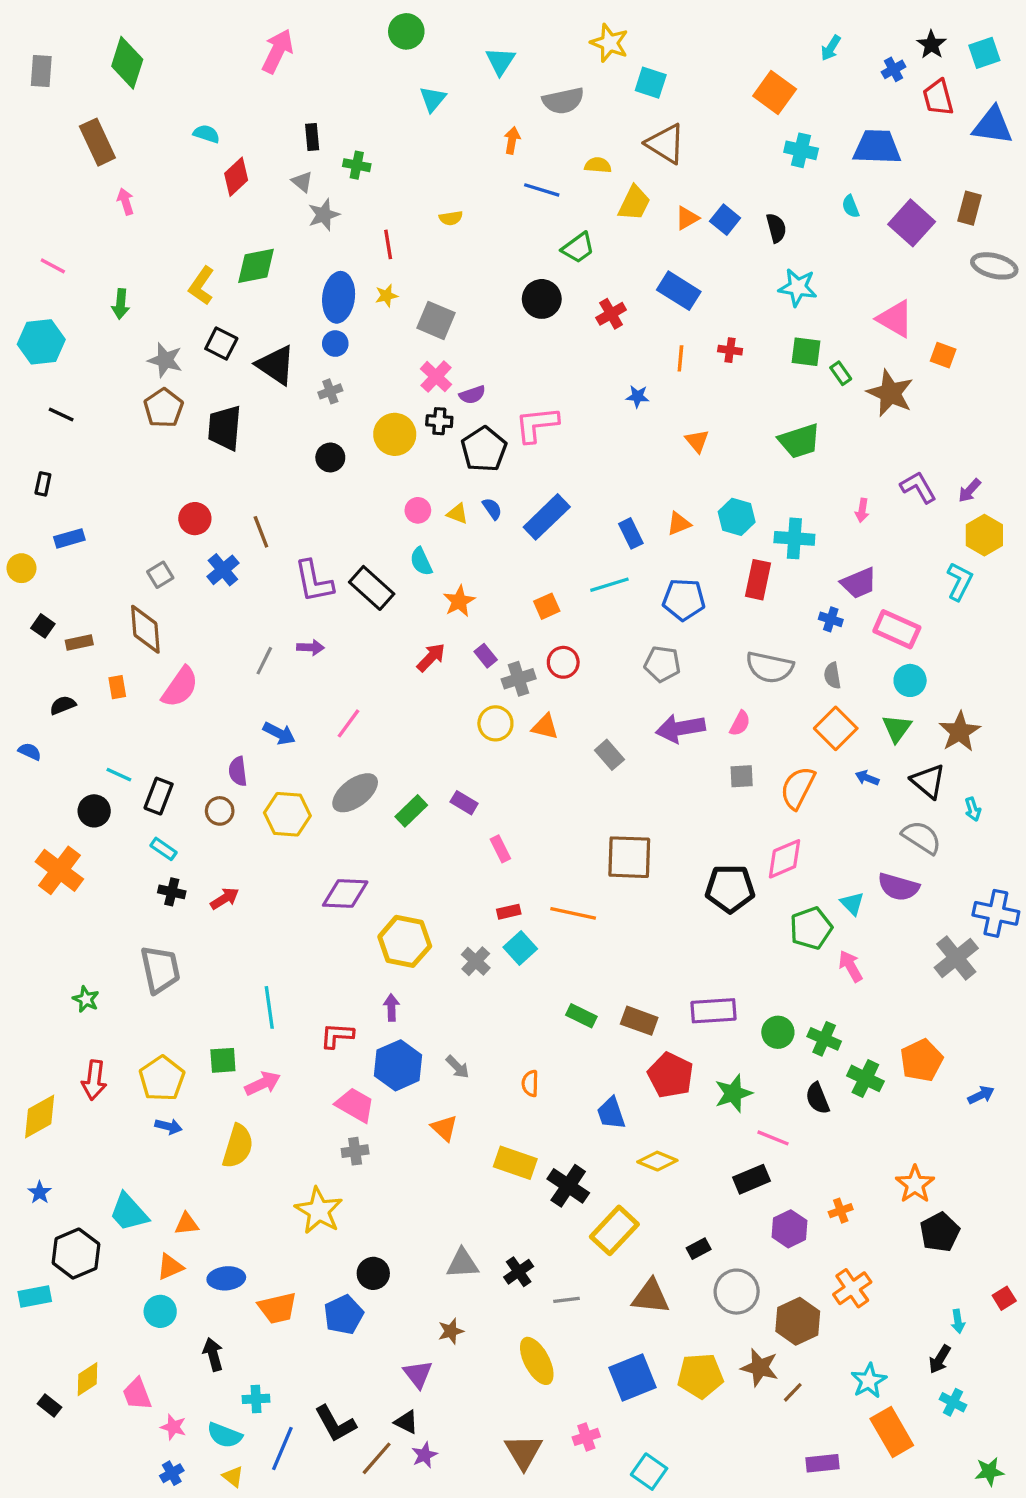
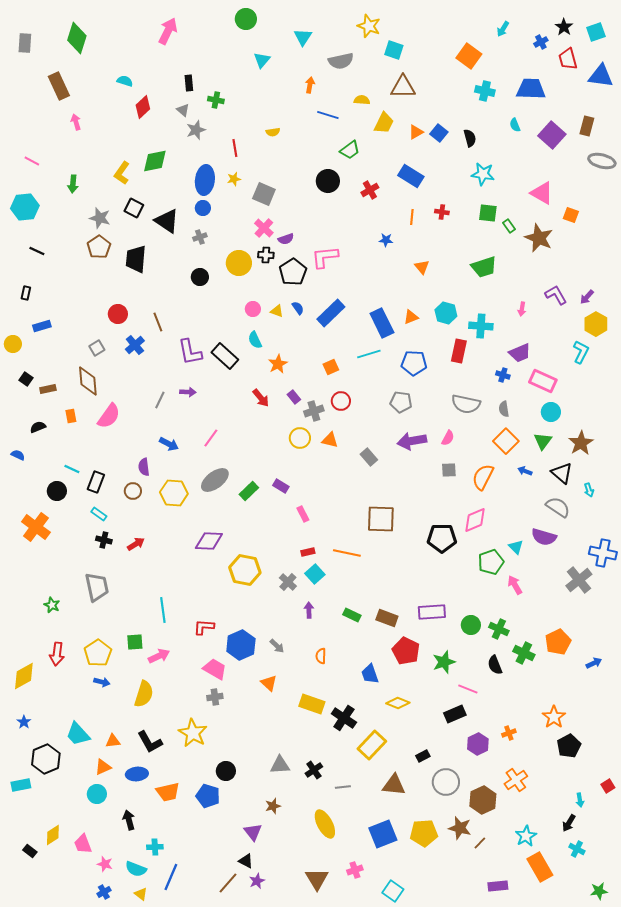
brown triangle: (666, 144) -> (403, 87), turned -32
blue rectangle: (631, 533) -> (382, 323), size x1.6
red arrow: (431, 657) -> (261, 398), turned 96
purple arrow: (391, 1007) -> (309, 610), moved
blue pentagon: (344, 1315) -> (208, 796), turned -30
black L-shape: (335, 1424) -> (150, 742), moved

